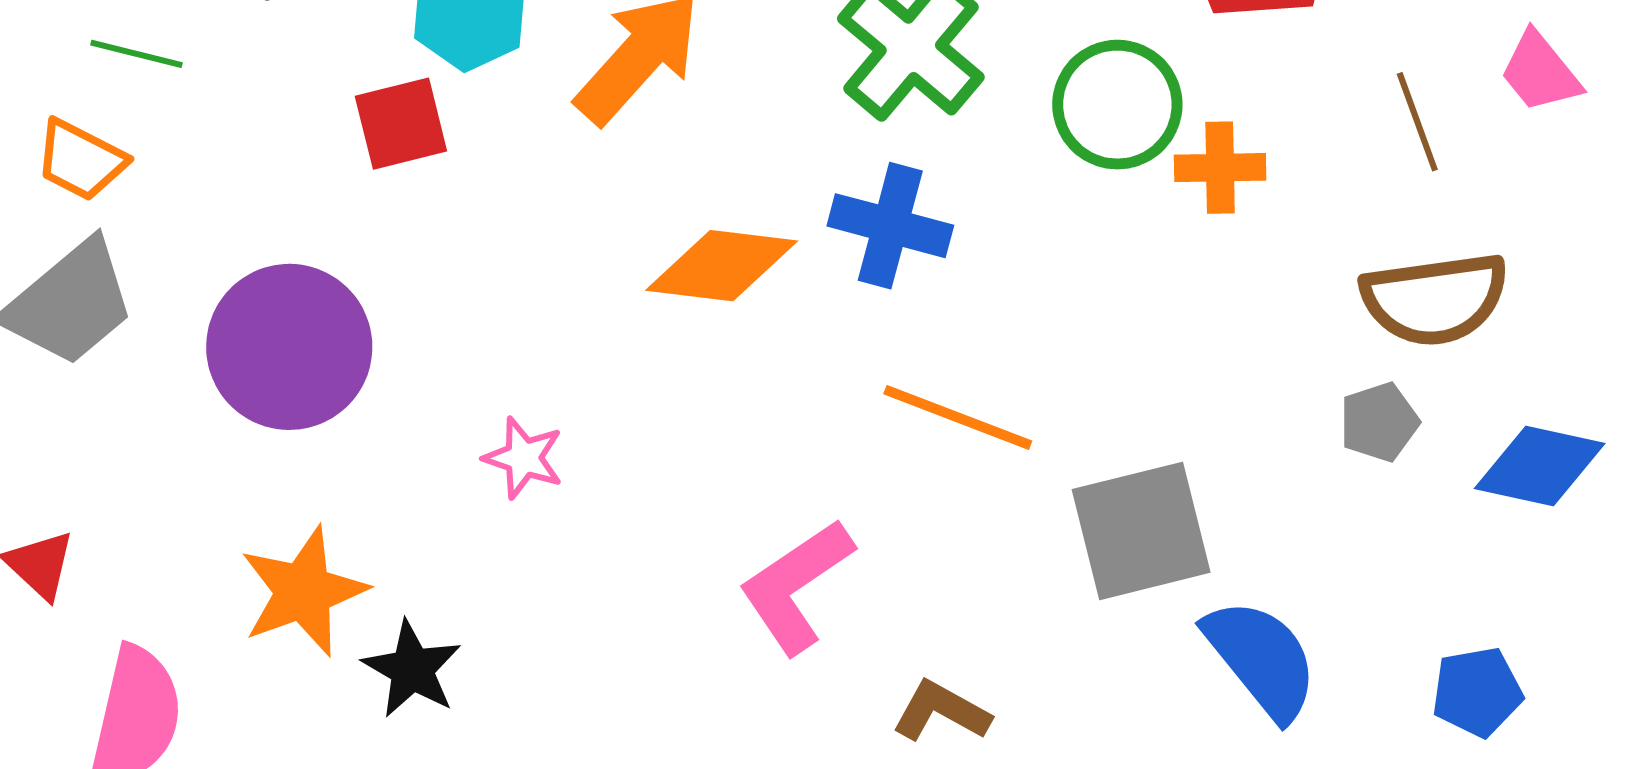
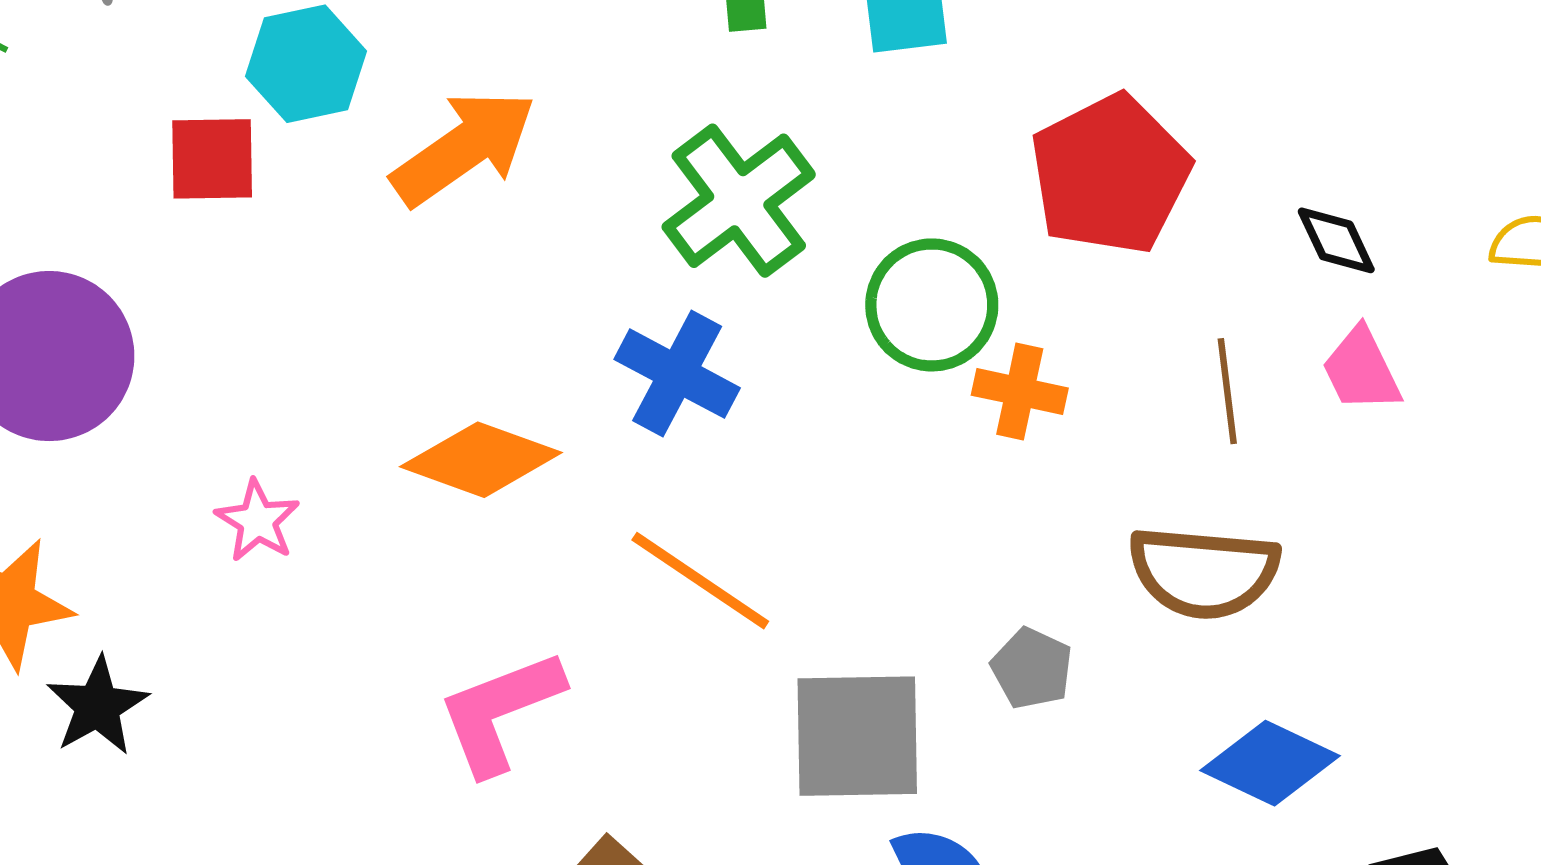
orange diamond: (722, 266) -> (481, 460), moved
gray pentagon: (1379, 422) -> (1032, 668), moved, turned 30

